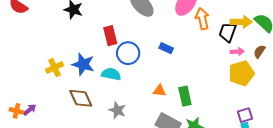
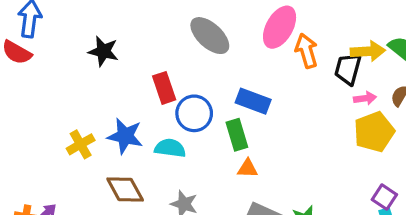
blue rectangle: (166, 48) -> (253, 101), size x1.5
green rectangle: (185, 96) -> (237, 135), moved
purple square: (245, 115) -> (384, 197), turned -35

